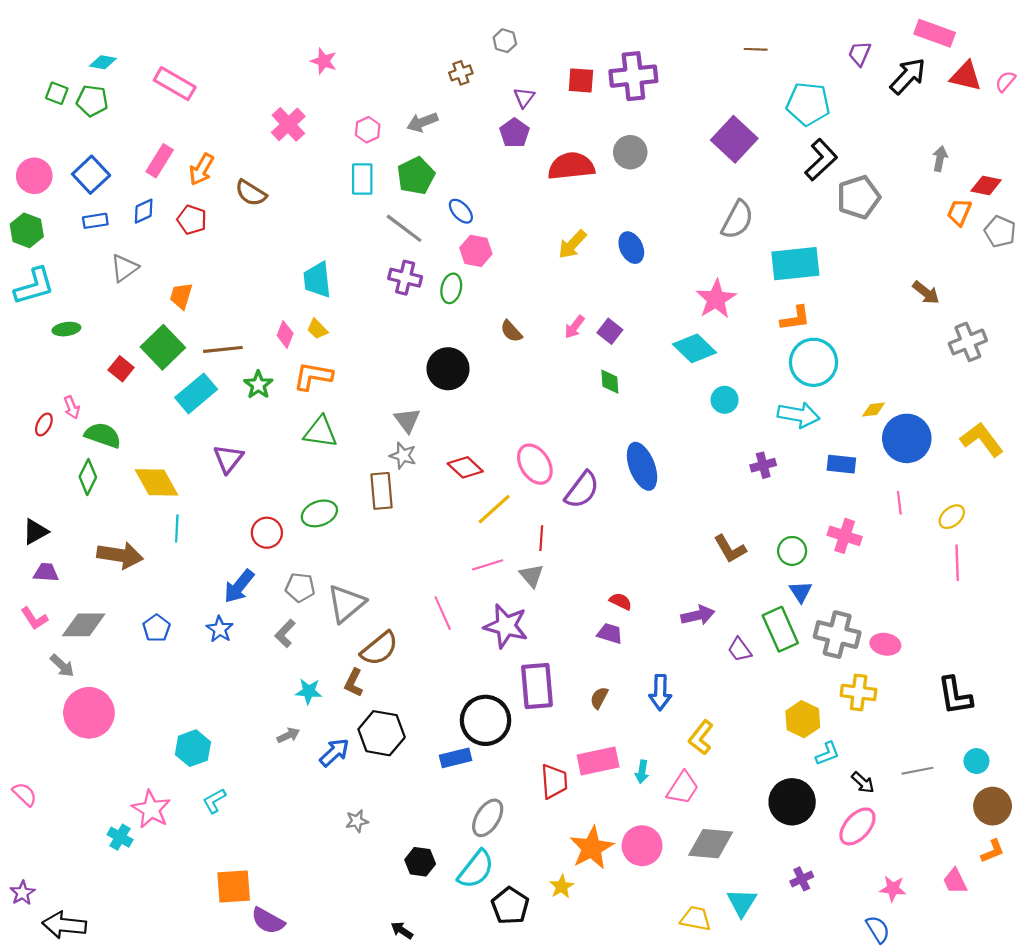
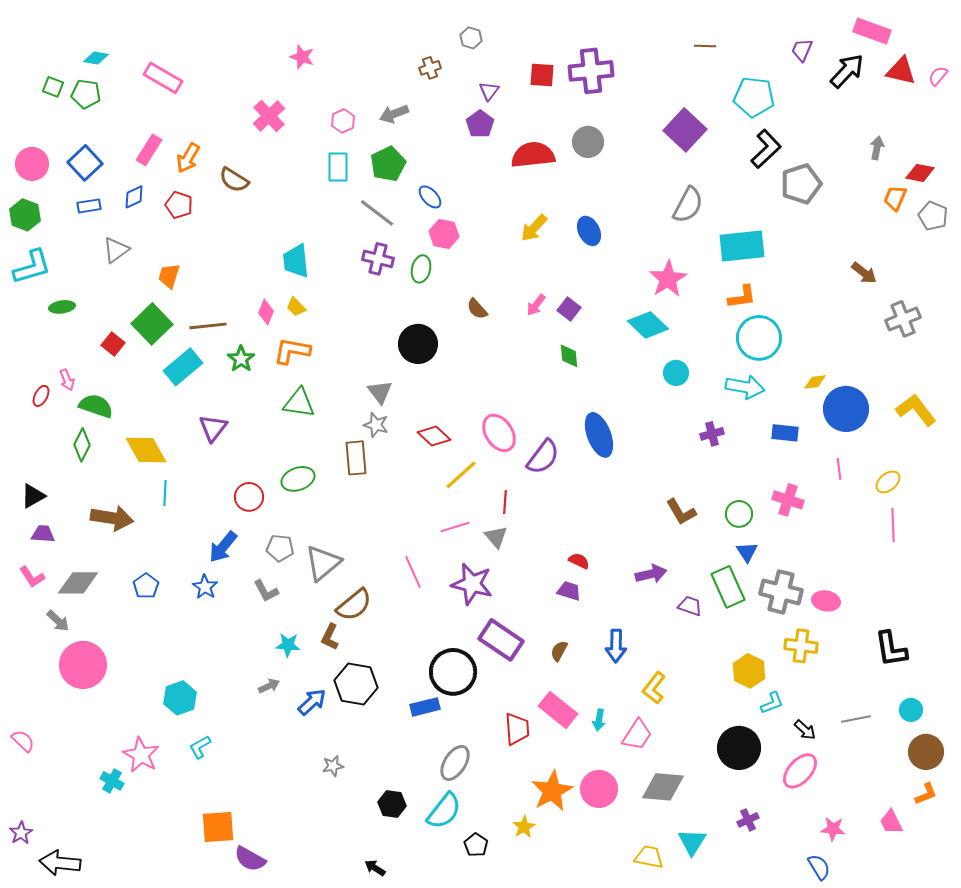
gray L-shape: (285, 633) -> (266, 591), turned -72
purple trapezoid: (740, 650) -> (690, 606), turned 145
purple rectangle: (537, 686) -> (501, 640), turned -51
pink rectangle: (598, 761) -> (558, 710), turned 51
black pentagon: (510, 906) -> (476, 845), size x0.7

